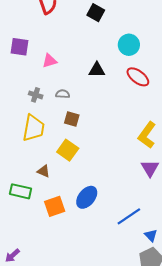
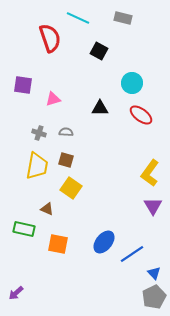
brown square: (72, 119) -> (66, 160), moved
blue ellipse: (87, 197) -> (104, 242), moved
orange square: (55, 206) -> (58, 244), turned 30

